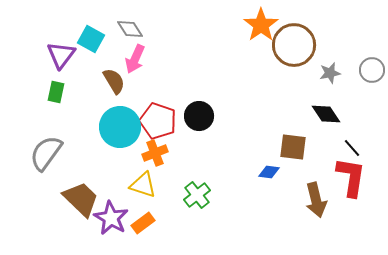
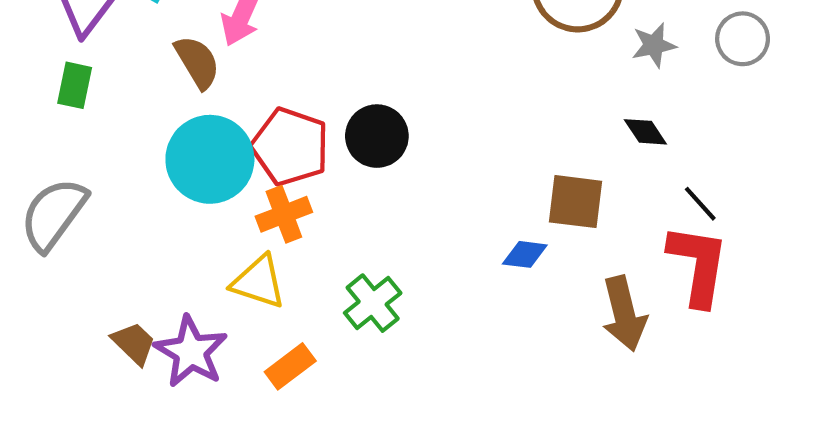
black diamond: (326, 114) -> (645, 132), size x0.7
brown trapezoid: (81, 199) -> (134, 343), moved, size x0.6
orange rectangle: (143, 223) -> (290, 366), moved

